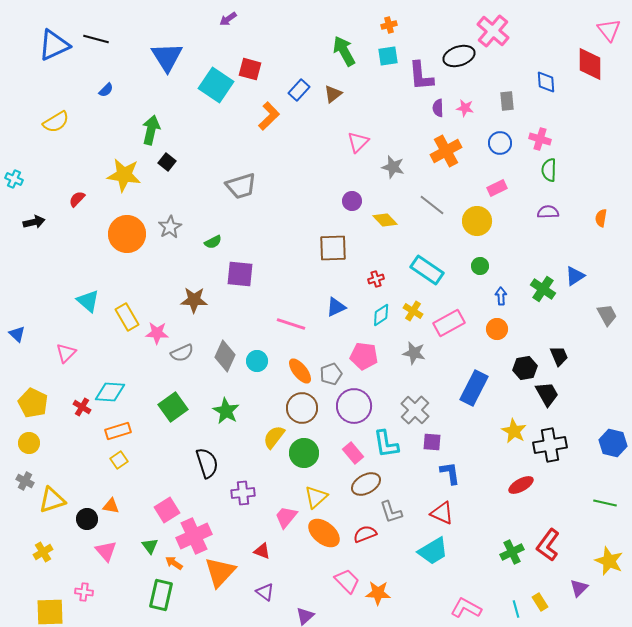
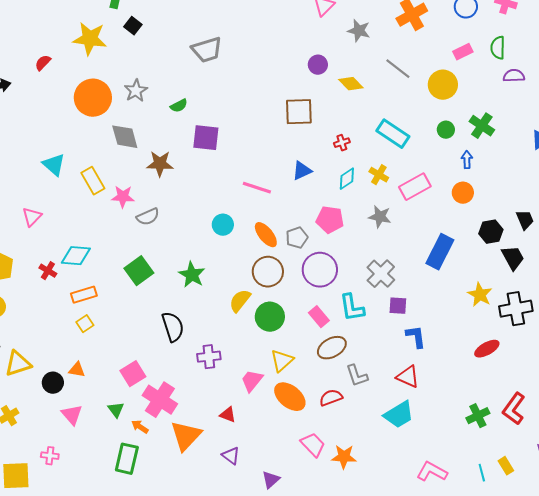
green semicircle: (549, 170) -> (498, 48), moved
green cross: (543, 289) -> (482, 126), moved
gray diamond: (225, 356) -> (125, 137), moved, turned -40
pink cross: (194, 536) -> (160, 400), turned -32

